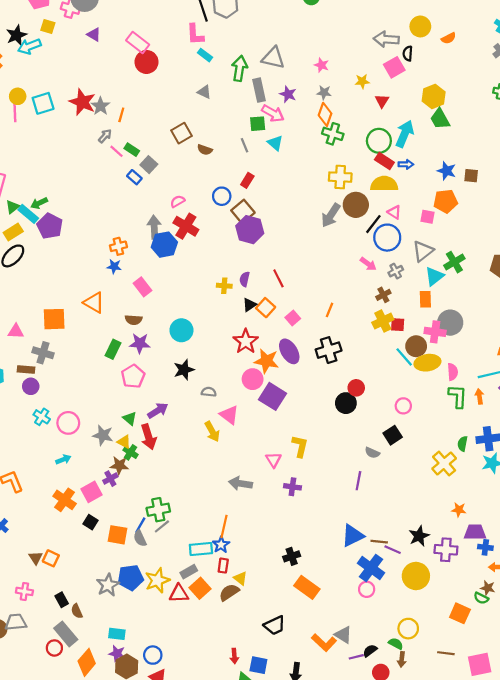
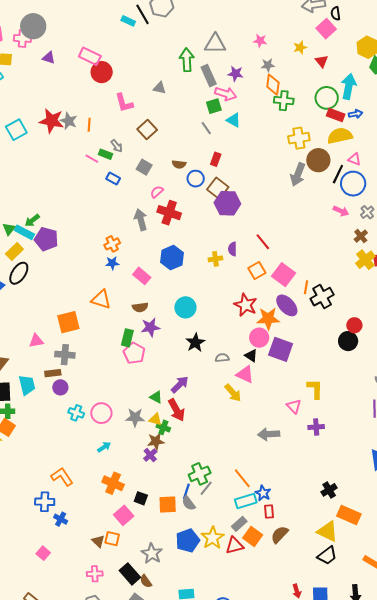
pink L-shape: (195, 34) -> (124, 103), moved
cyan rectangle: (205, 55) -> (128, 21), moved
gray arrow: (105, 136) -> (117, 146), moved, turned 112
brown semicircle: (205, 150) -> (179, 164), moved
gray square: (149, 165) -> (144, 167), moved
blue hexagon: (164, 245) -> (172, 258), moved
black triangle: (249, 305) -> (251, 356), moved, turned -40
orange square: (266, 308) -> (257, 270), turned 30
orange line: (330, 310) -> (306, 287), moved
pink square: (293, 318) -> (284, 275), size x1.6
pink pentagon: (133, 376) -> (134, 353), moved
pink square: (92, 492) -> (124, 515), moved
orange line: (224, 526) -> (242, 478), moved, turned -40
yellow triangle: (240, 578) -> (328, 531), moved, size x1.6
gray star: (108, 585) -> (152, 553), moved
black rectangle: (62, 600) -> (130, 574), size x1.5

